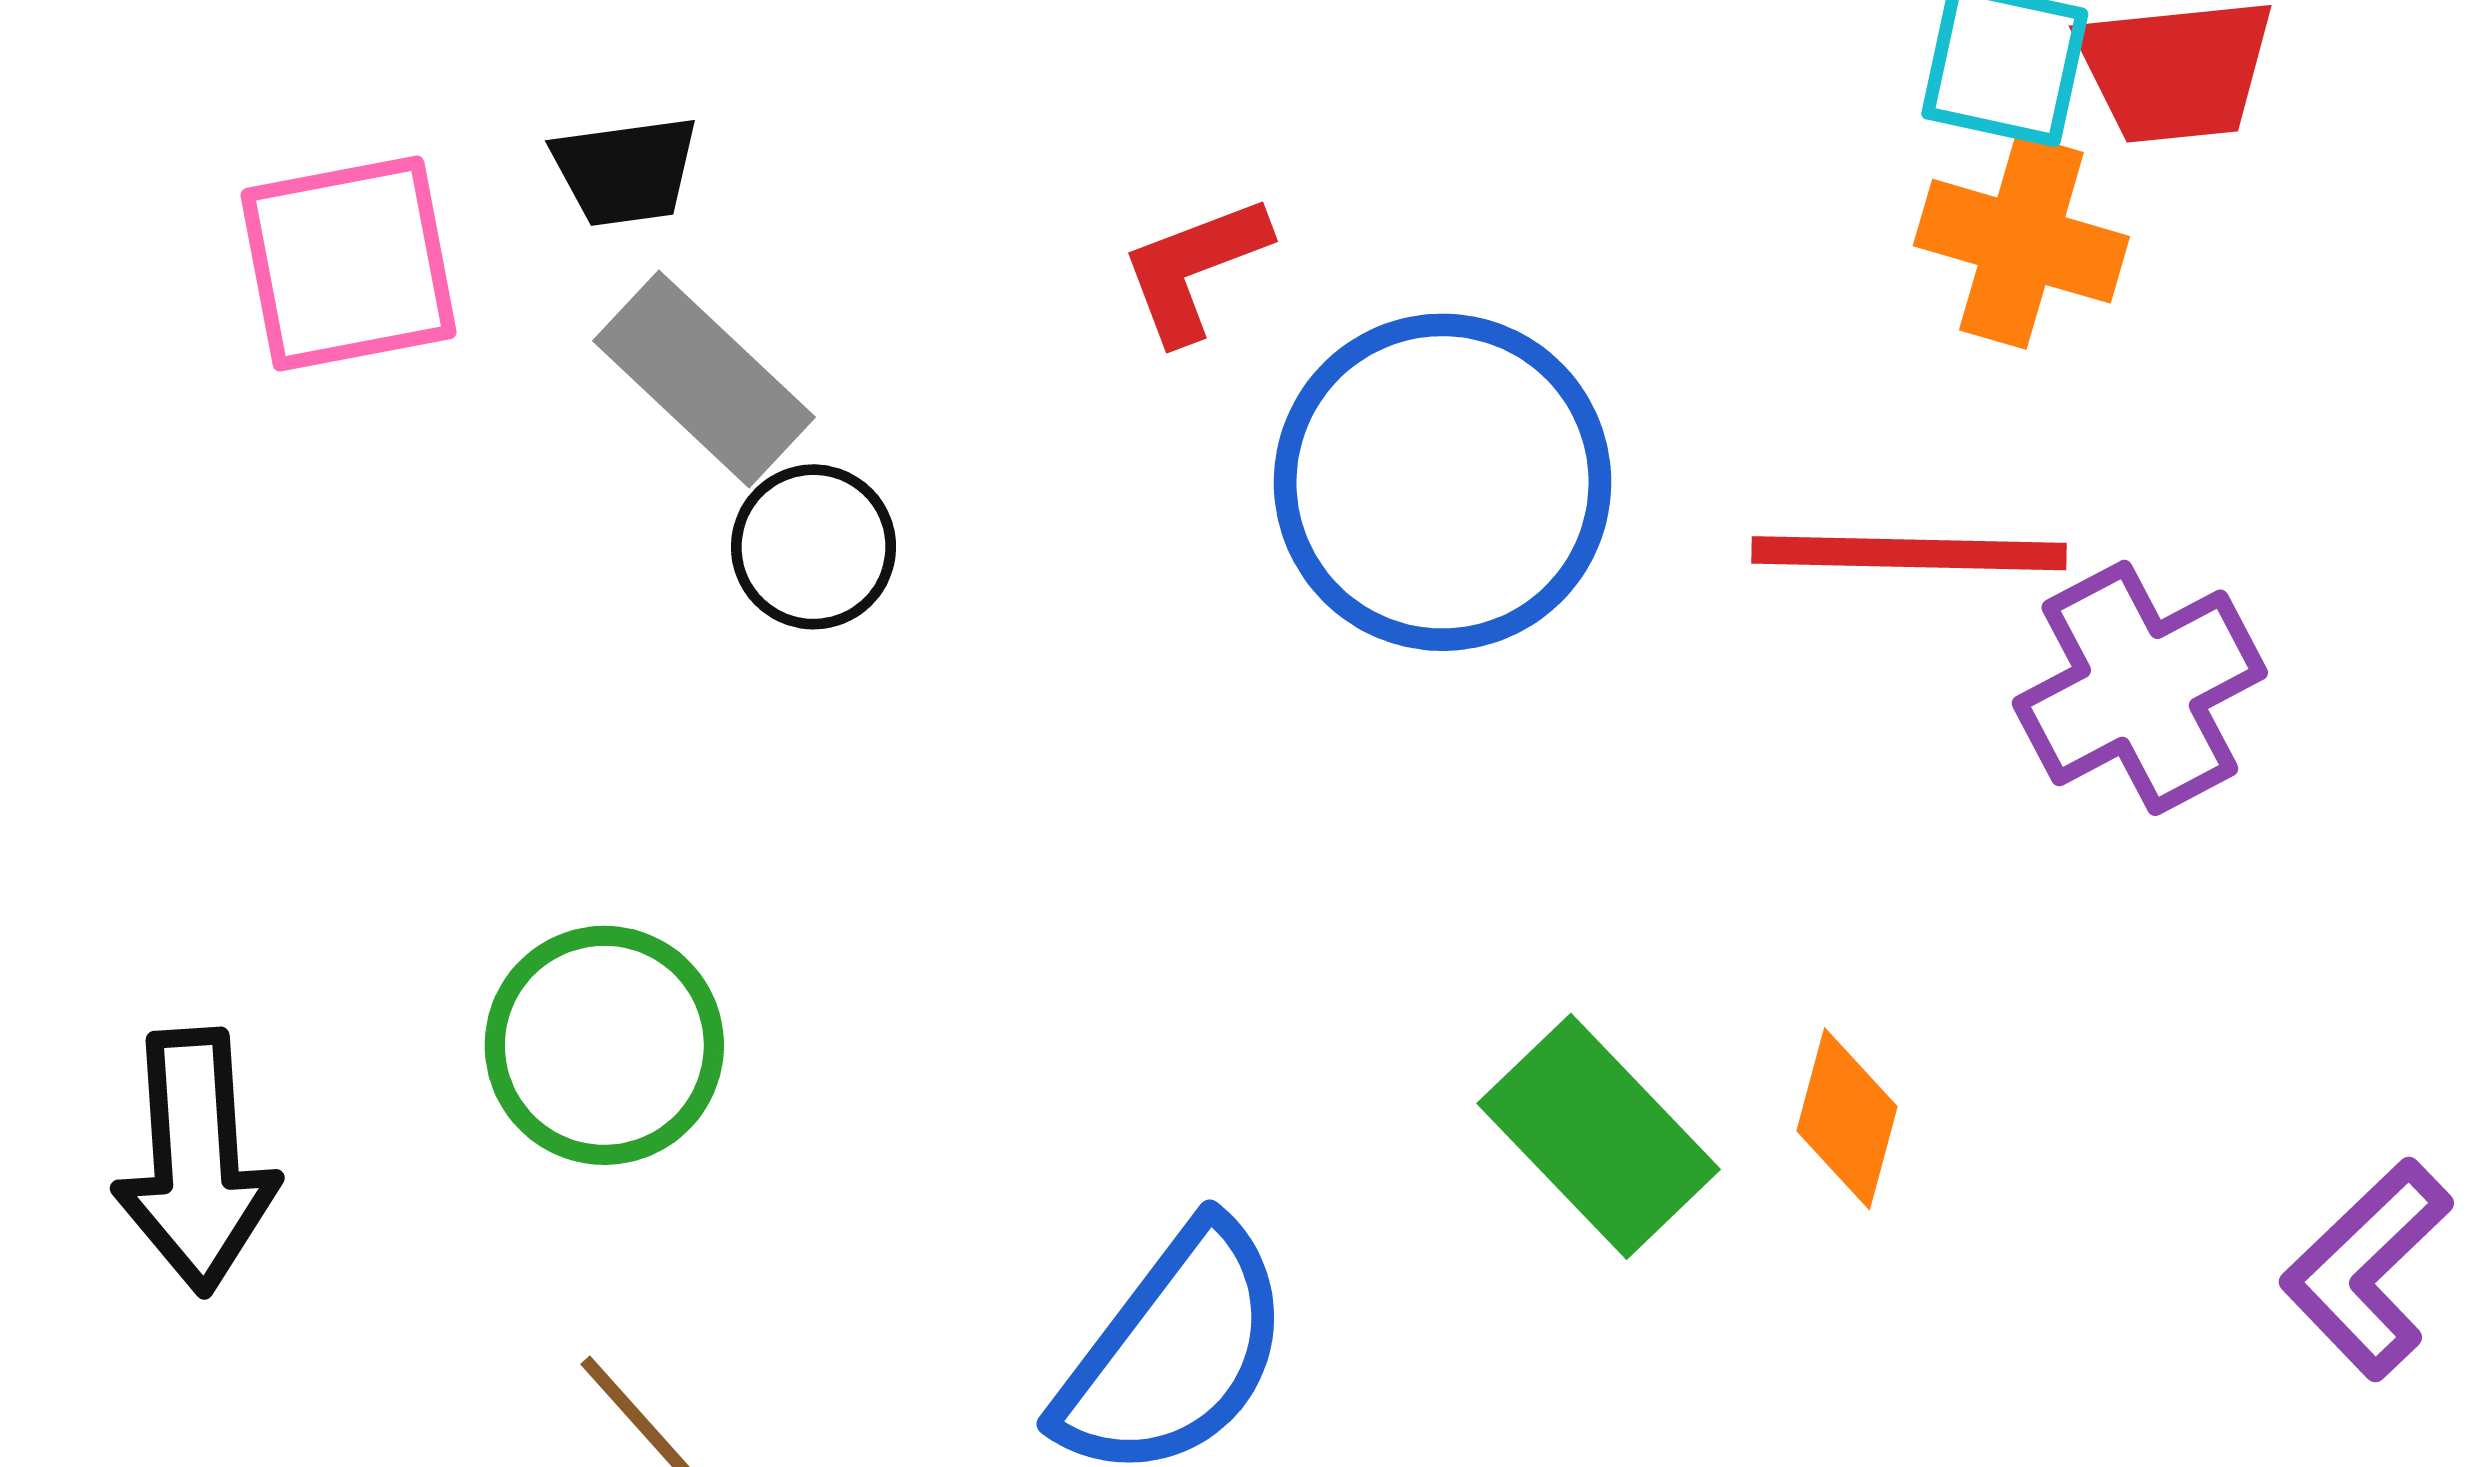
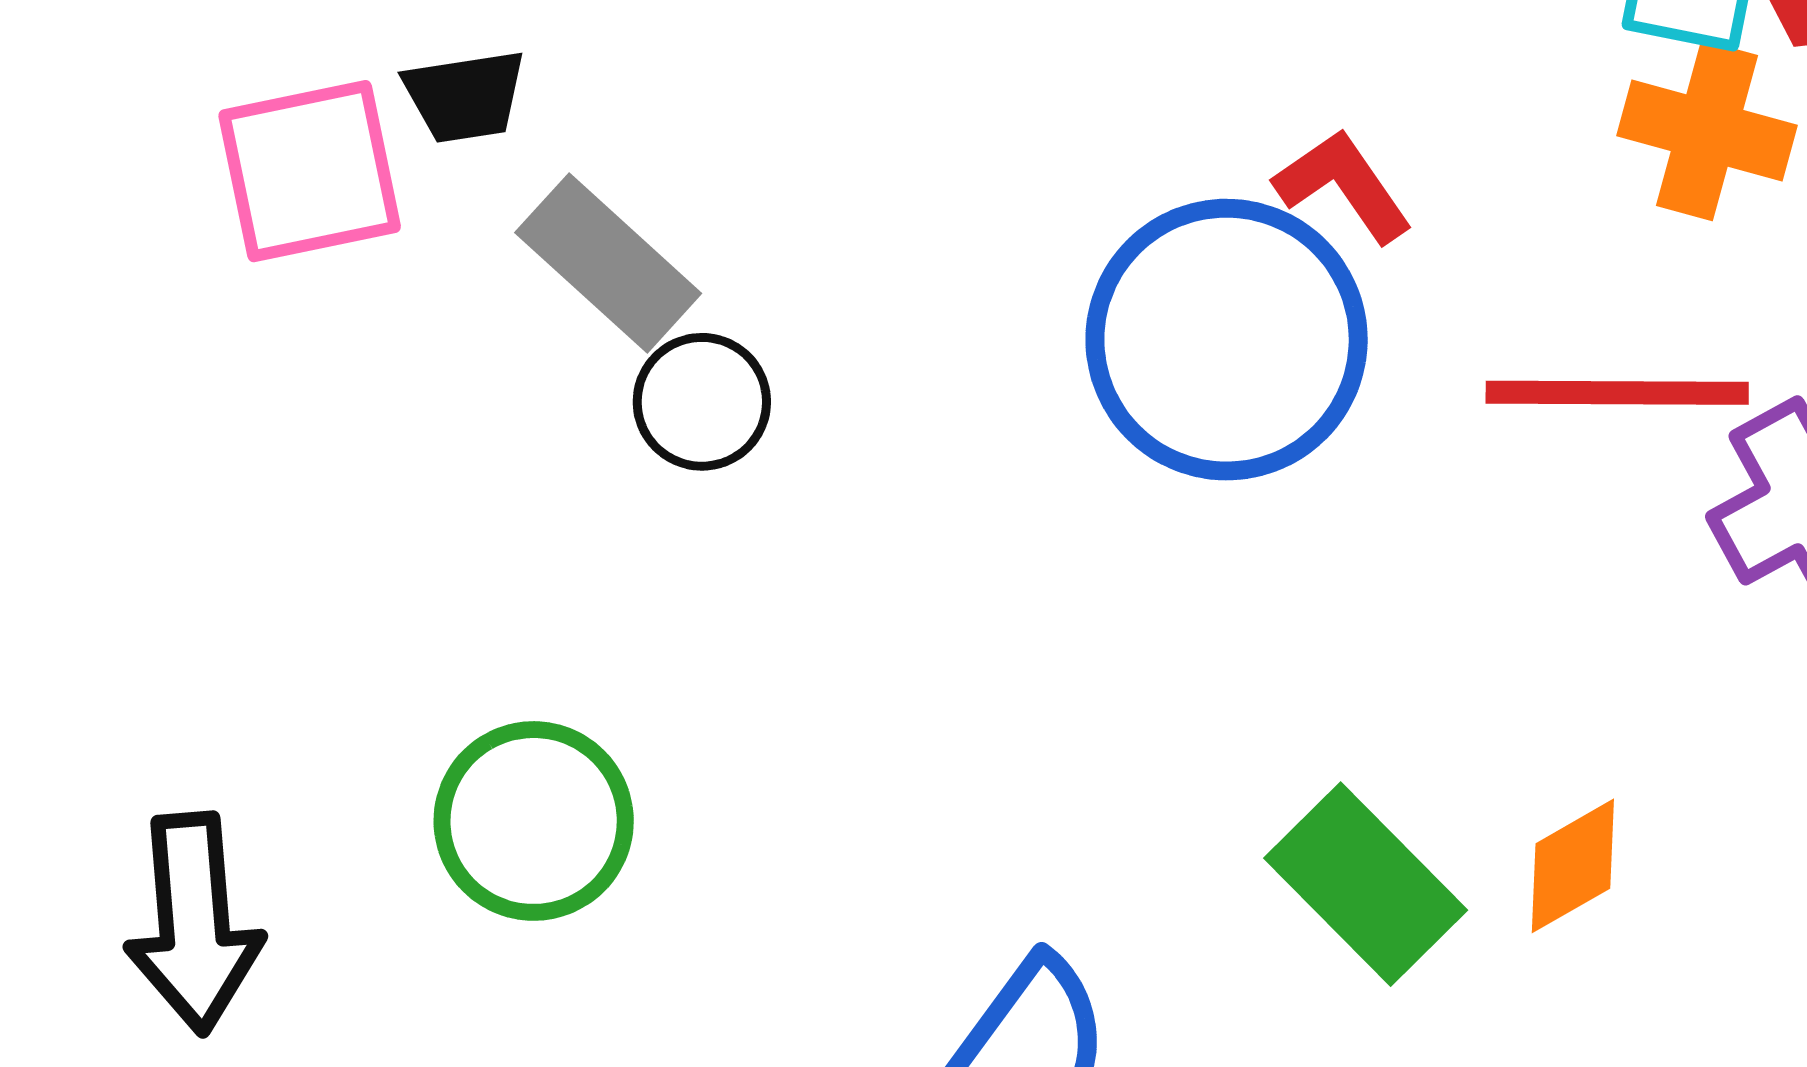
black trapezoid: (625, 171) -> (465, 96), moved
red L-shape: (1194, 269) -> (1343, 186), moved, turned 77
orange diamond: (1847, 1119) -> (1573, 866), turned 46

